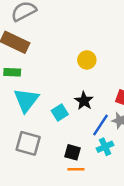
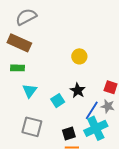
cyan triangle: (26, 100) -> (30, 91), size x0.7
cyan cross: (105, 147) -> (96, 128), size x1.6
black square: (73, 152) -> (69, 134), turned -32

